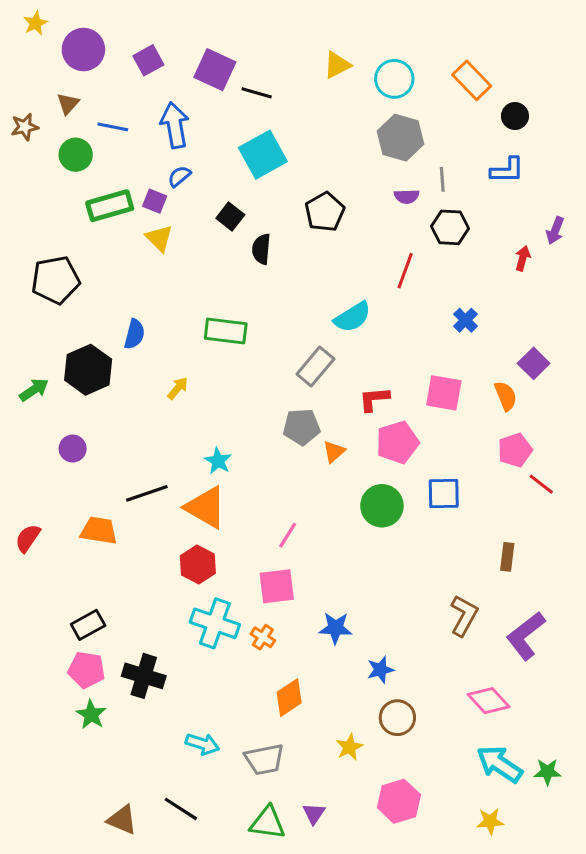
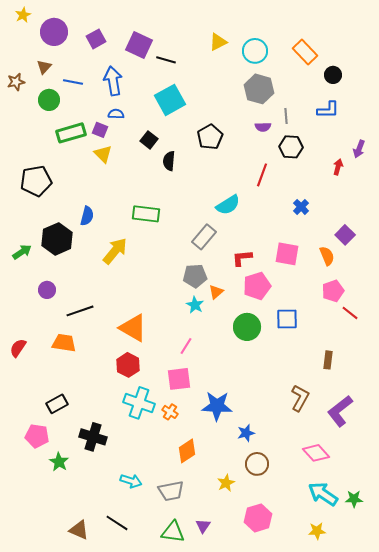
blue semicircle: (179, 176) -> (116, 114), turned 42
yellow arrow: (178, 388) -> (115, 251), size x1.8
cyan star: (218, 461) -> (195, 305), moved
black line: (147, 493) -> (80, 311), moved
blue star: (336, 628) -> (217, 406), size x1.4
pink pentagon: (87, 670) -> (37, 436), moved

